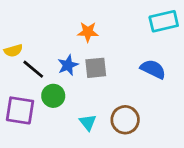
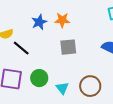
blue star: (68, 65) -> (39, 22), moved
green circle: (53, 96) -> (39, 78), moved

